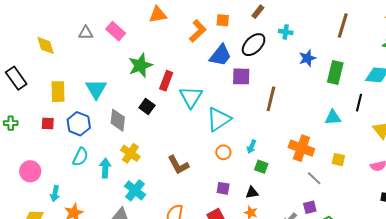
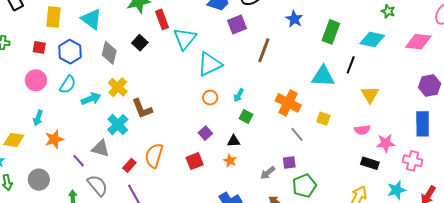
blue star: (307, 58) -> (294, 19), moved, turned -30
purple square: (241, 76) -> (237, 24), turned -30
red rectangle: (166, 81) -> (162, 19), turned -48
cyan triangle: (96, 89) -> (91, 19), turned -30
cyan triangle: (333, 117) -> (323, 76), size x1.4
brown L-shape: (178, 165) -> (142, 109), moved
cyan arrow: (105, 168) -> (91, 99), turned 60
pink circle: (30, 171) -> (36, 80), moved
purple square: (223, 188) -> (205, 133), turned 32

